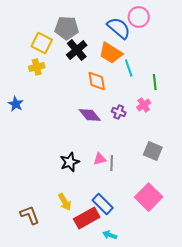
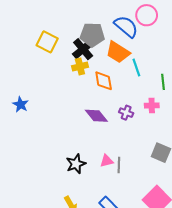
gray pentagon: (67, 28) -> (92, 35), moved
yellow cross: (37, 67) -> (80, 67), moved
pink cross: (144, 105) -> (152, 105), turned 32

